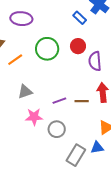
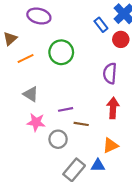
red circle: (78, 46) -> (121, 39), moved
gray triangle: (25, 92) -> (31, 94), turned 42
brown line: (82, 101) -> (81, 124), moved

